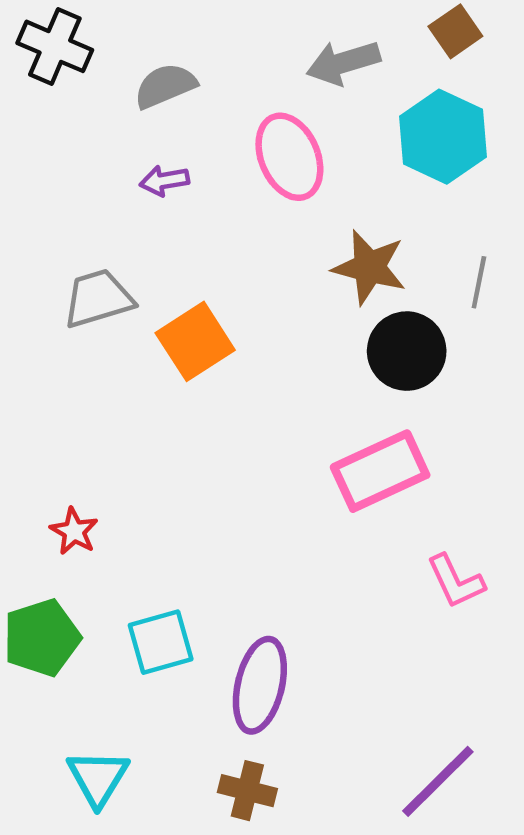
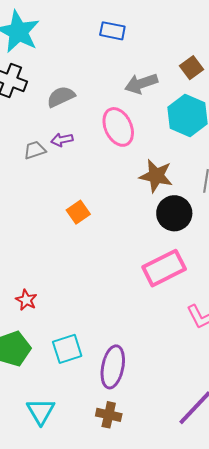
gray trapezoid: (98, 298) -> (35, 150), moved, size x0.7
orange square: (195, 341) -> (78, 212), size x0.7

